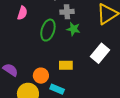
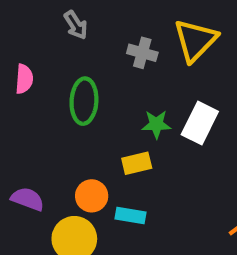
gray cross: (67, 12) -> (142, 53), moved, turned 32
green star: (73, 29) -> (156, 124), moved

